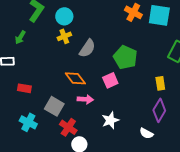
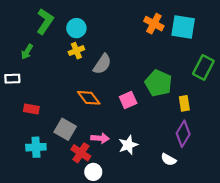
green pentagon: (125, 57) -> (158, 83), moved
pink arrow: (85, 99) -> (100, 138), moved
cyan cross: (28, 122) -> (36, 147), turned -30

